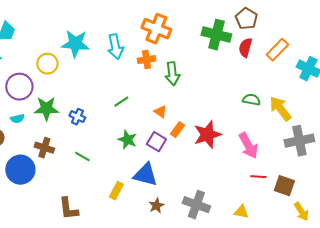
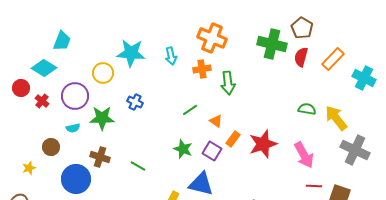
cyan arrow: (115, 47) -> (171, 56), size x0.7
green line: (121, 102) -> (190, 110), moved
blue cross: (77, 117) -> (135, 102), moved
gray cross: (299, 141) -> (355, 150), turned 36

